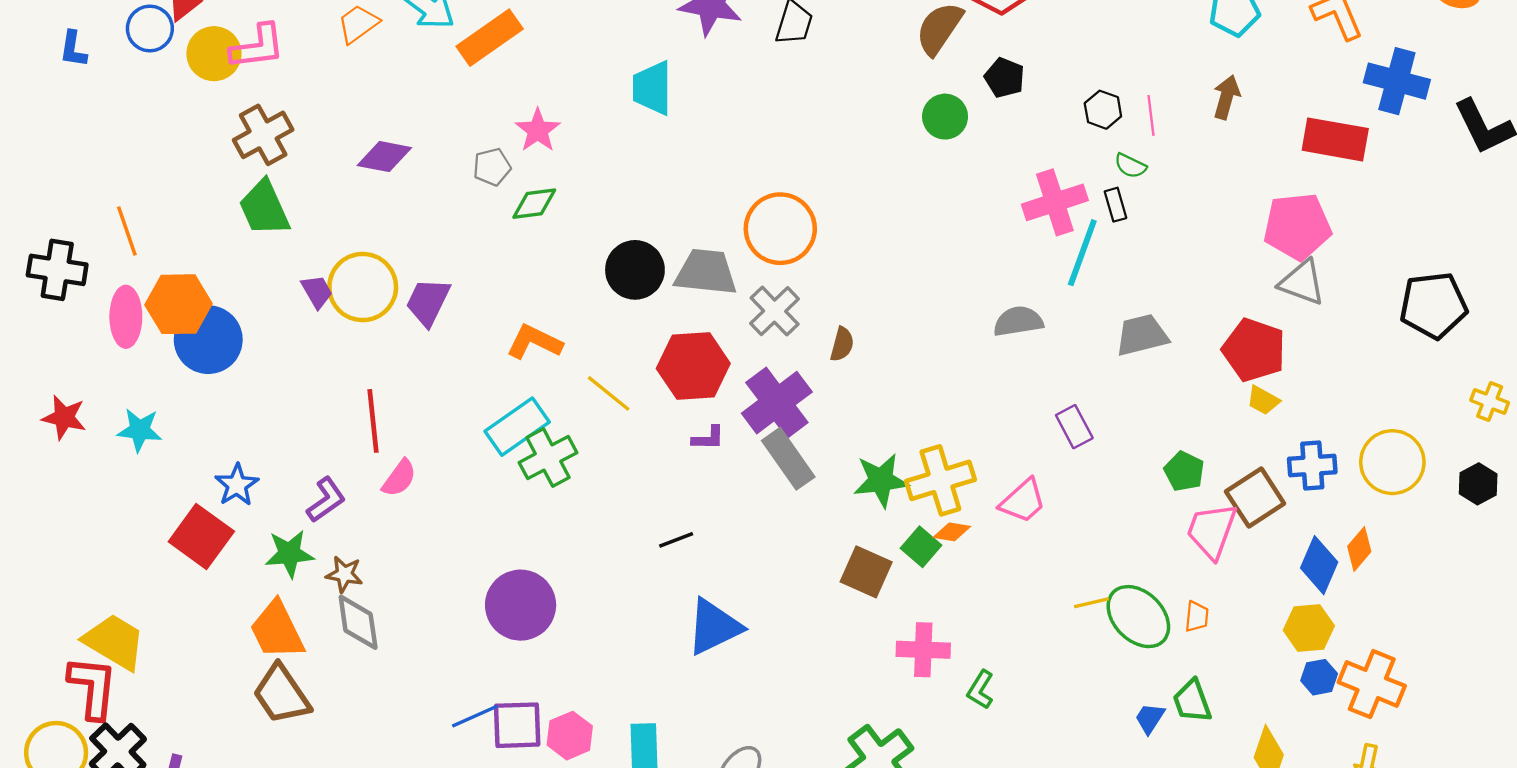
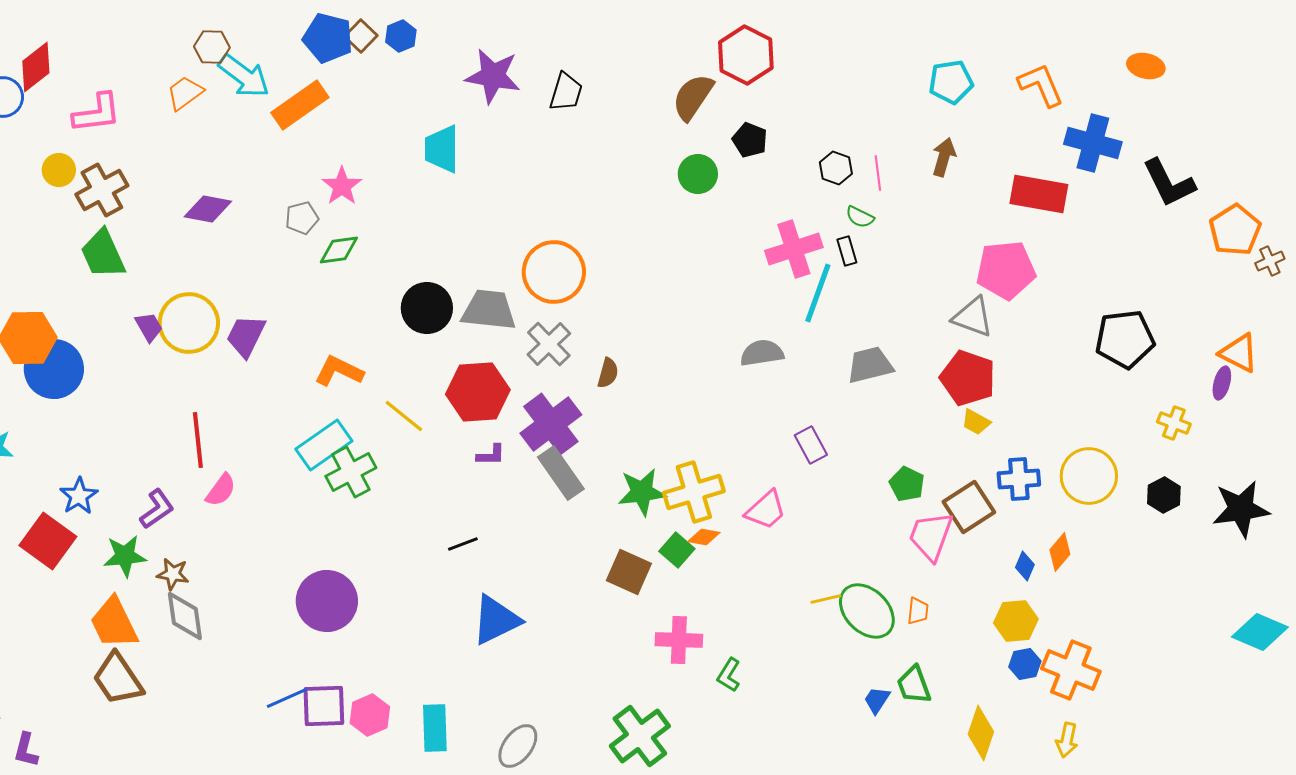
yellow circle: (214, 54) -> (59, 170), moved, size x0.7
gray triangle: (1302, 282) -> (973, 317), moved
blue diamond: (1319, 565) -> (1025, 566), size x0.6

